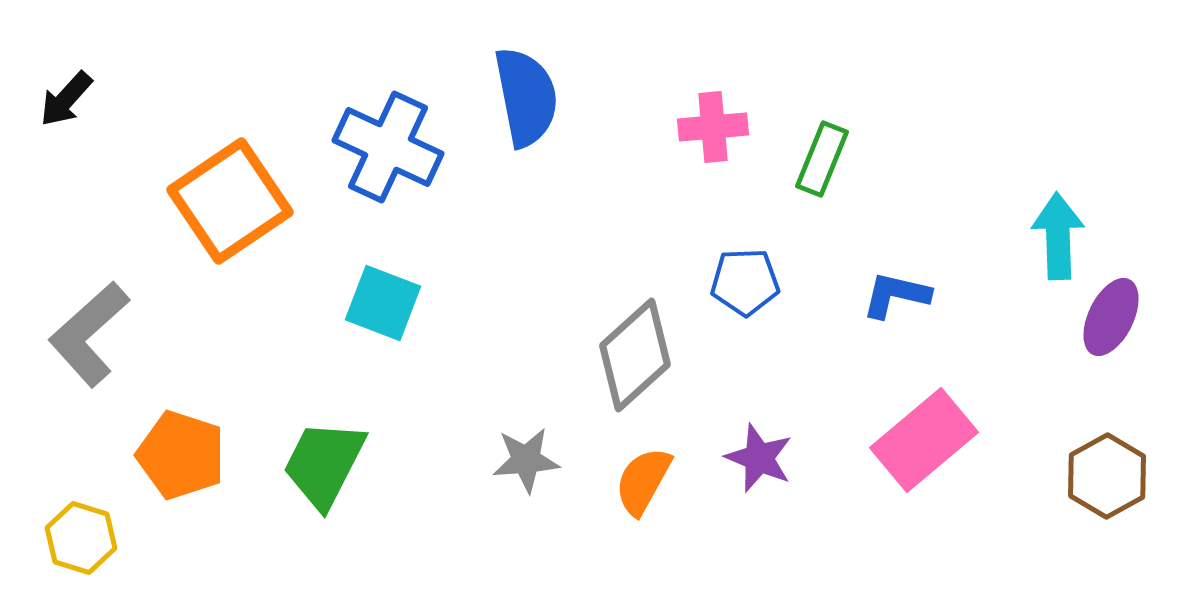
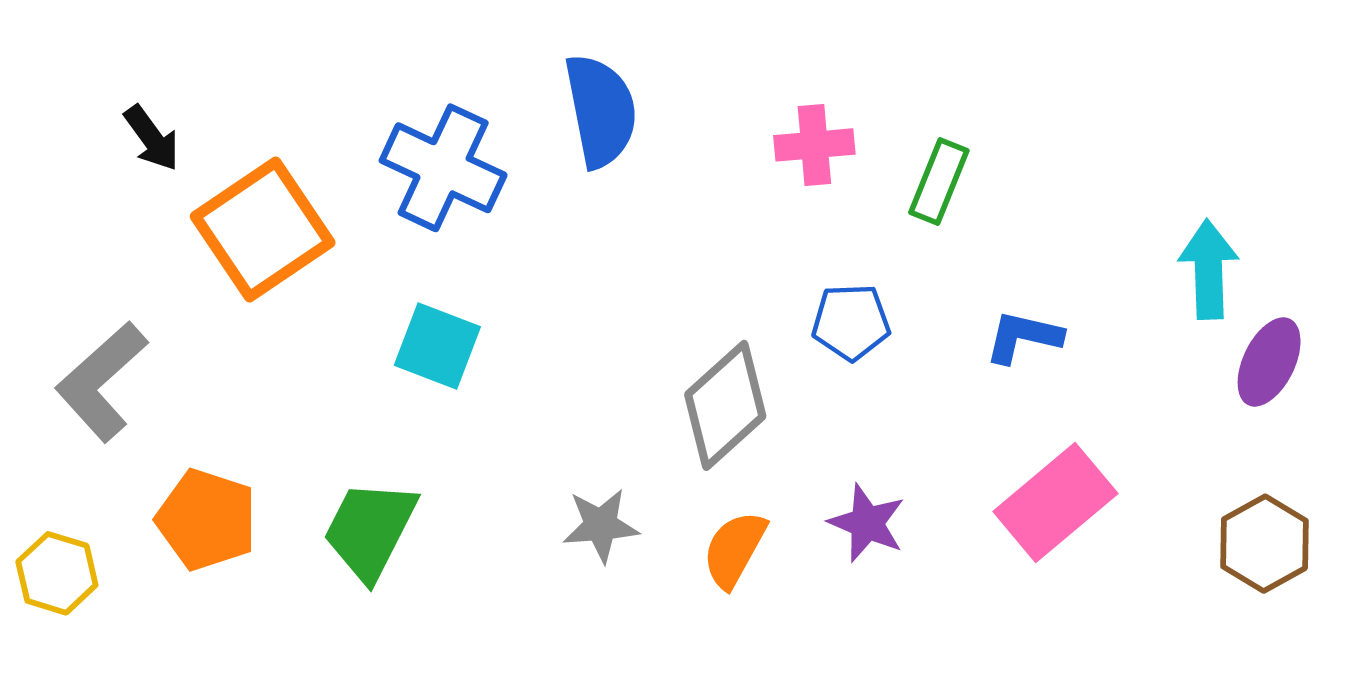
black arrow: (66, 99) -> (152, 138), moved, turned -78
yellow hexagon: (81, 538) -> (57, 573), moved

